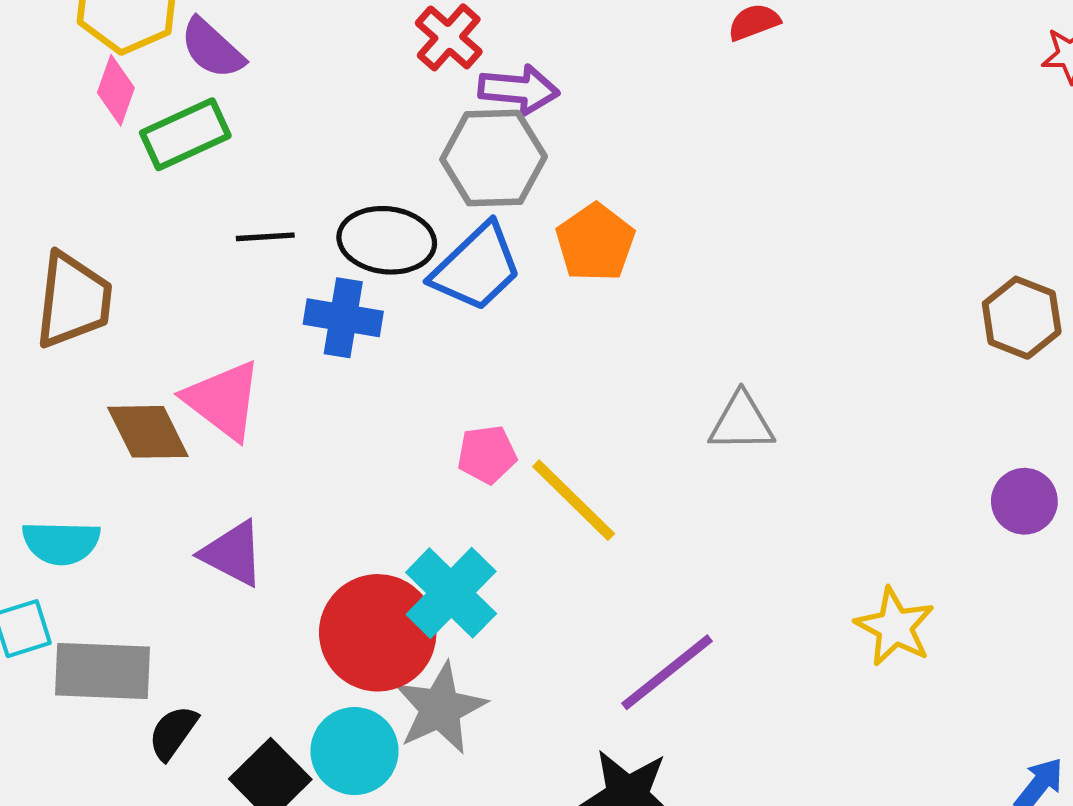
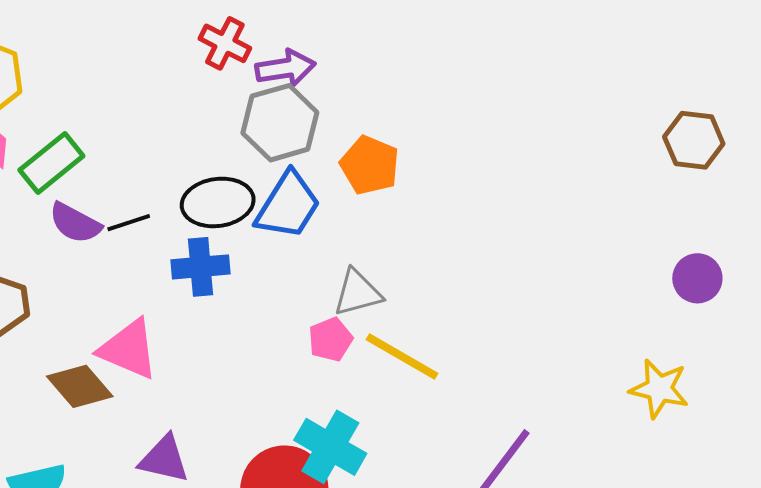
purple semicircle: (212, 48) -> (75, 223), moved
gray triangle: (741, 422) -> (357, 293), moved
purple circle: (1024, 501) -> (697, 278), moved

